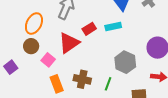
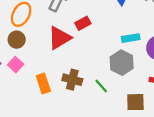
cyan rectangle: (113, 27) -> (131, 38), moved
pink square: (48, 60) -> (16, 65), moved
green line: (108, 84) -> (101, 86), turned -64

